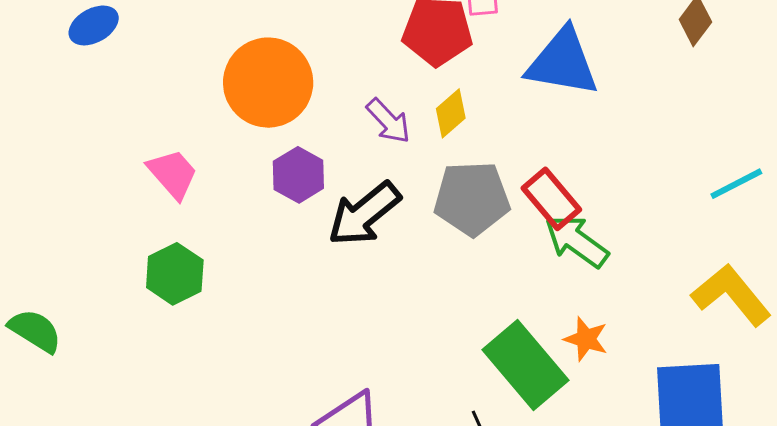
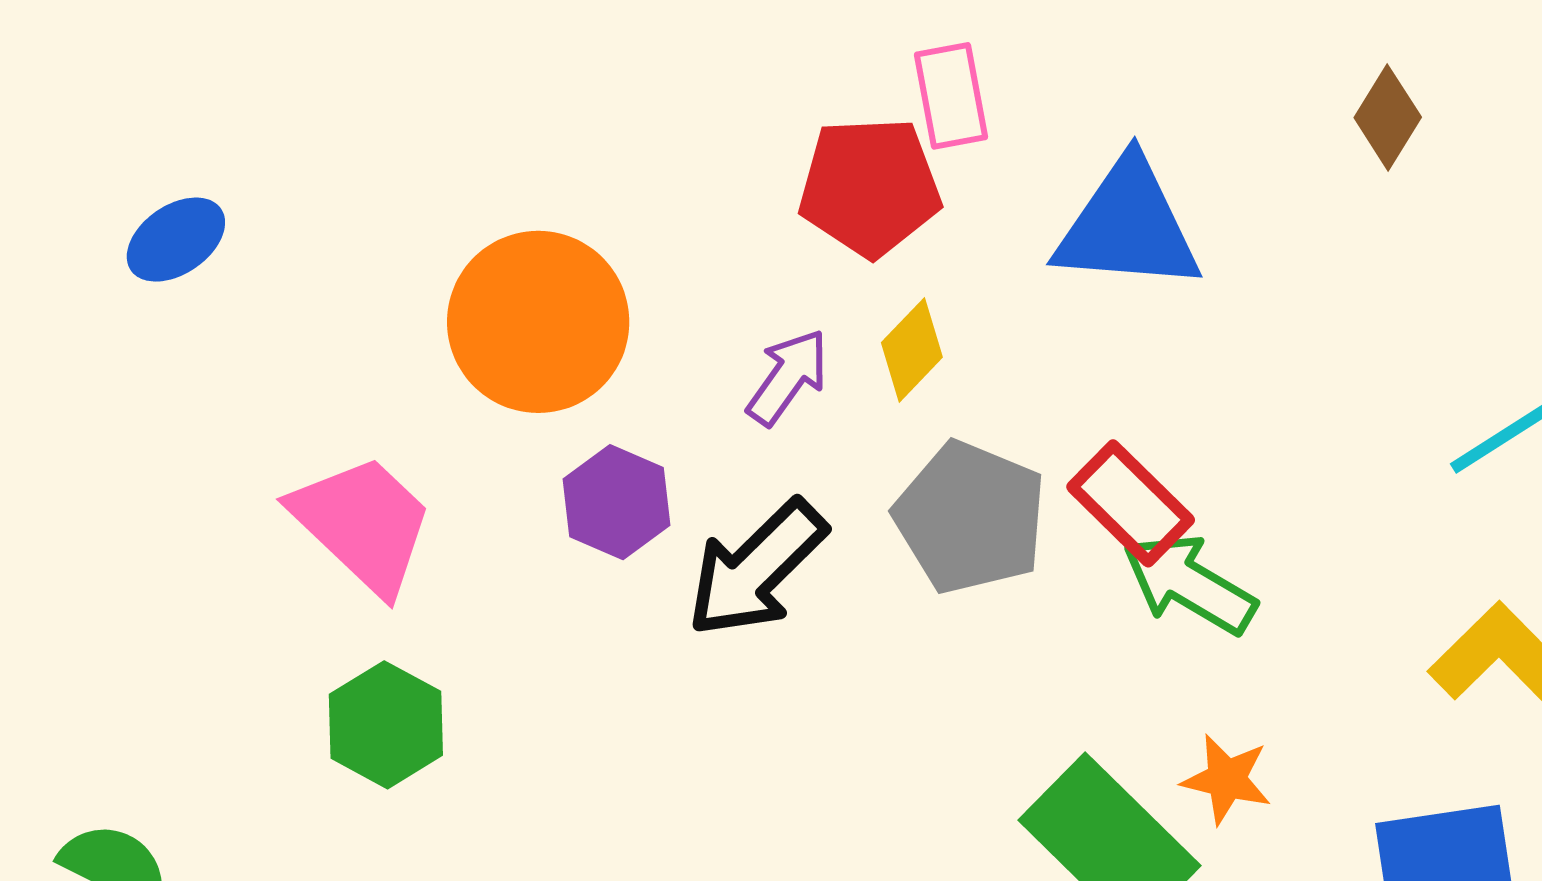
purple arrow: (388, 121) -> (788, 377), turned -96
pink trapezoid: (173, 174) -> (363, 524), size x1.4
gray pentagon: (472, 198) -> (970, 517), turned 30

